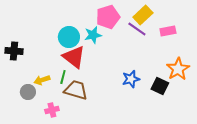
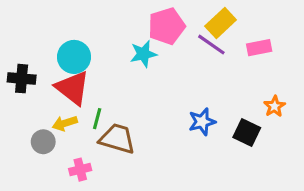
cyan circle: (69, 37) -> (74, 57), moved
red triangle: (74, 57) -> (72, 88), moved
orange star: (178, 69) -> (275, 106), size x0.6

